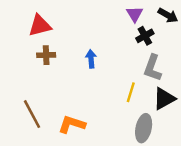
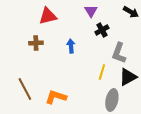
purple triangle: (135, 14) -> (91, 11), moved
red triangle: (40, 26) -> (48, 16), moved
black cross: (145, 36) -> (102, 30), moved

